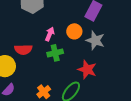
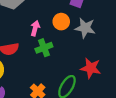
red star: (87, 70) -> (91, 68), moved

